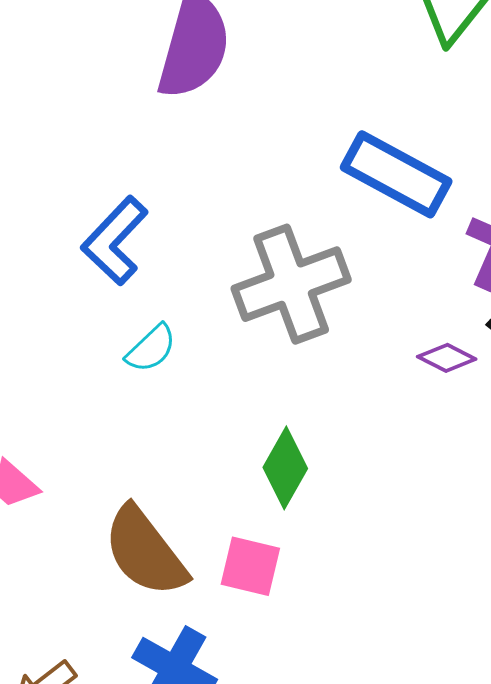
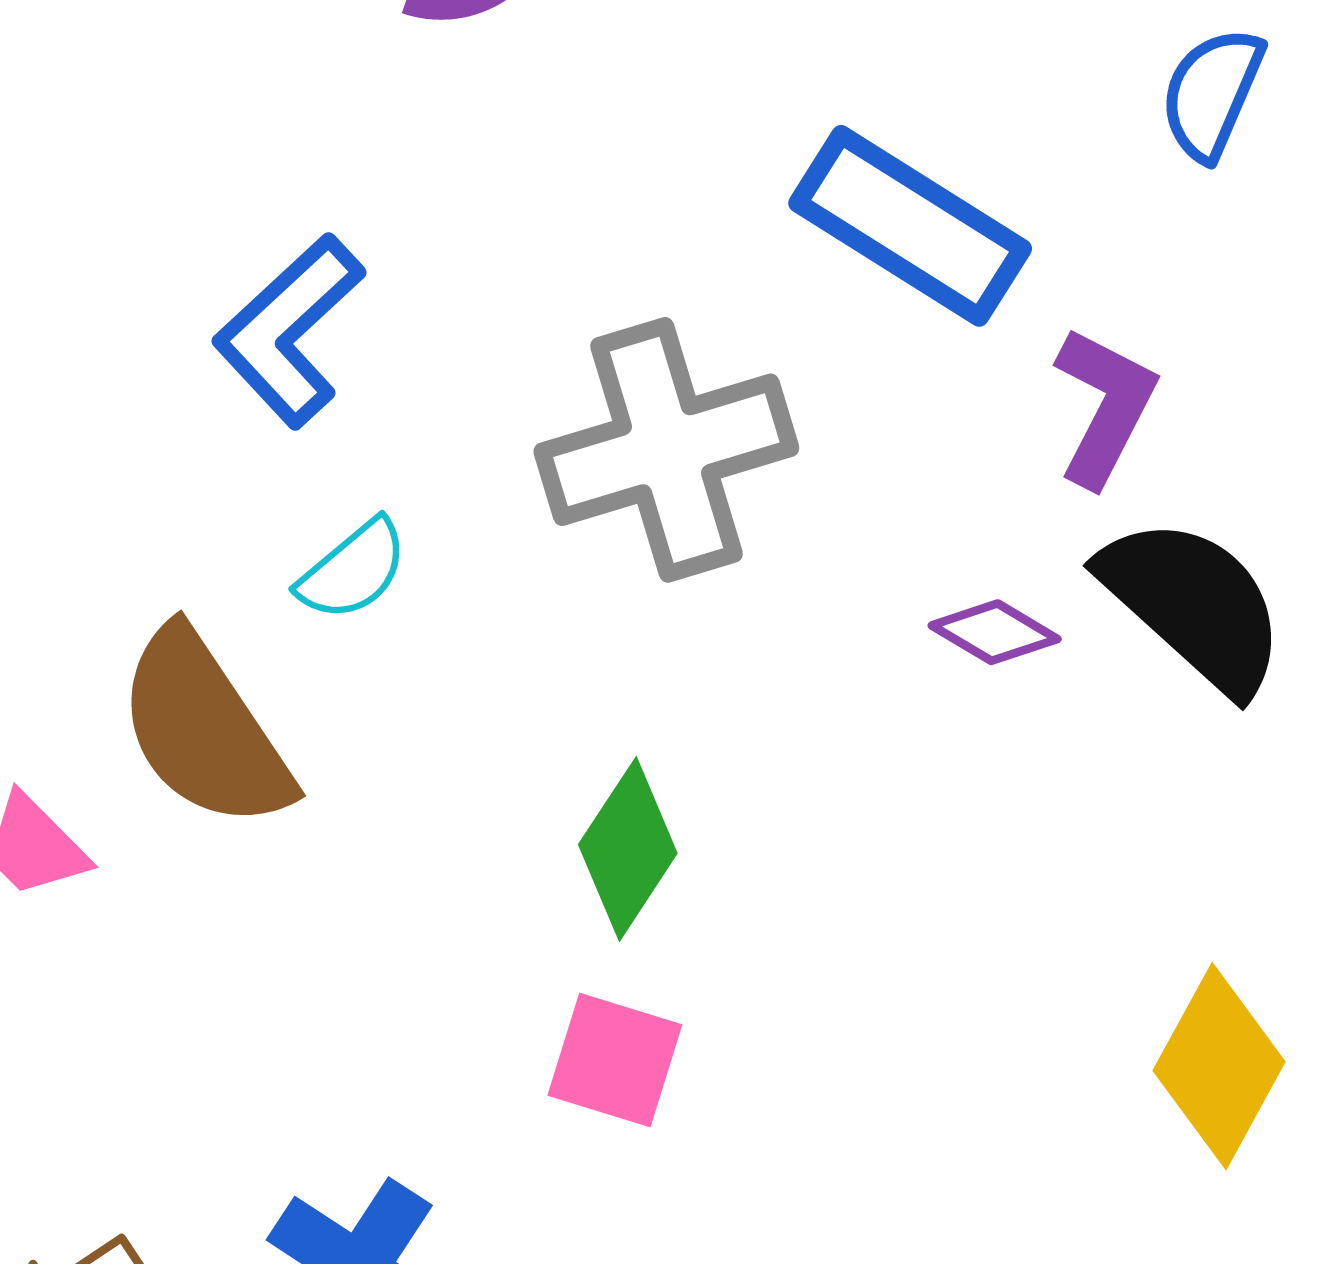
brown semicircle: (145, 552) -> (204, 729), moved
pink square: (250, 566) -> (615, 1060), moved

